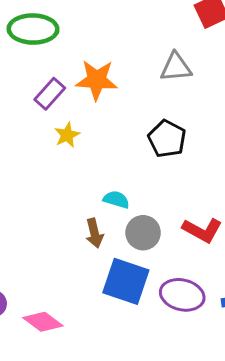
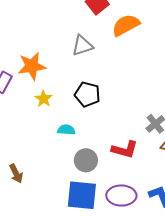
yellow star: (67, 135) -> (44, 99), moved
cyan semicircle: (116, 200) -> (66, 130), moved
brown arrow: (94, 233) -> (16, 173), moved

